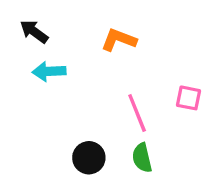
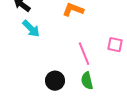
cyan arrow: (49, 71) -> (31, 29), turned -132

